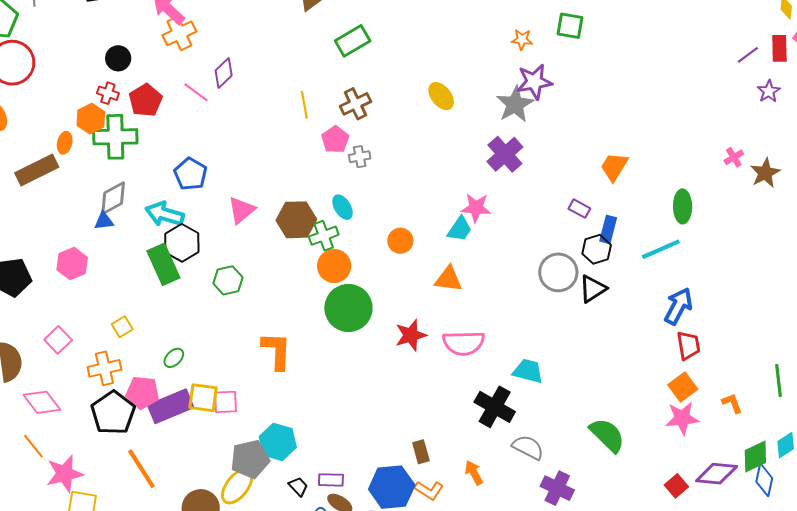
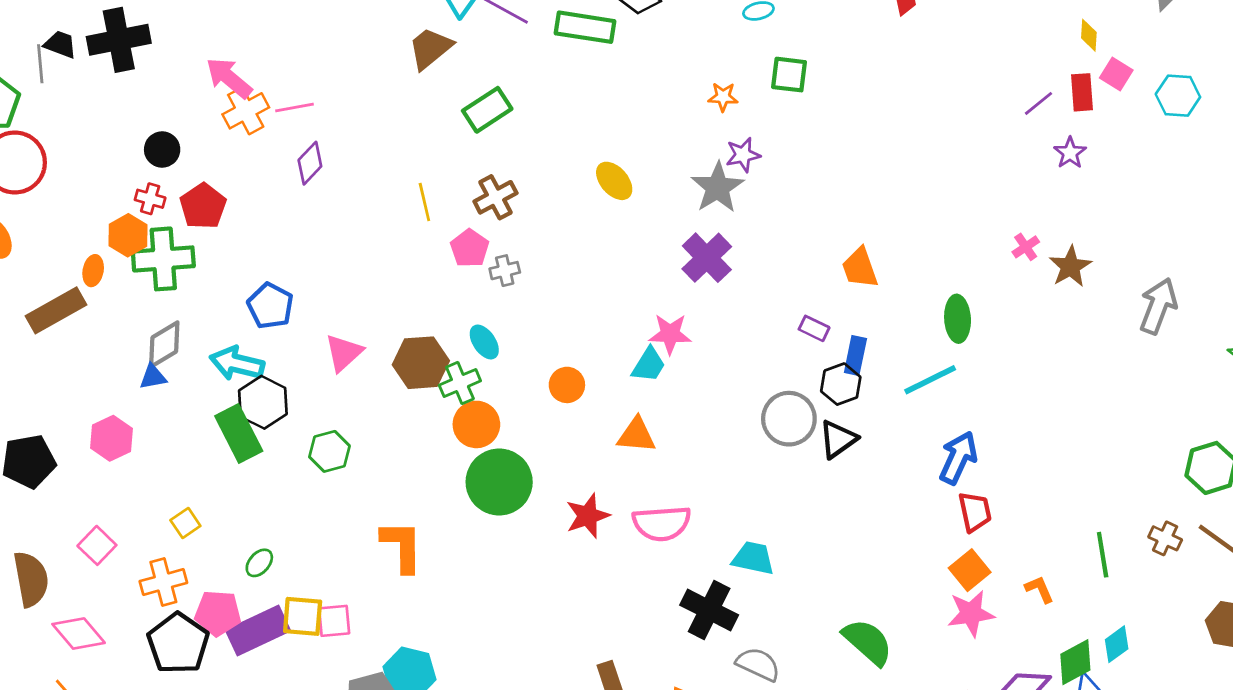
purple star: (534, 82) -> (743, 155), size x0.7
pink line: (196, 92) -> (294, 107), moved, turned -44
orange trapezoid: (614, 167) -> (860, 268), turned -48

